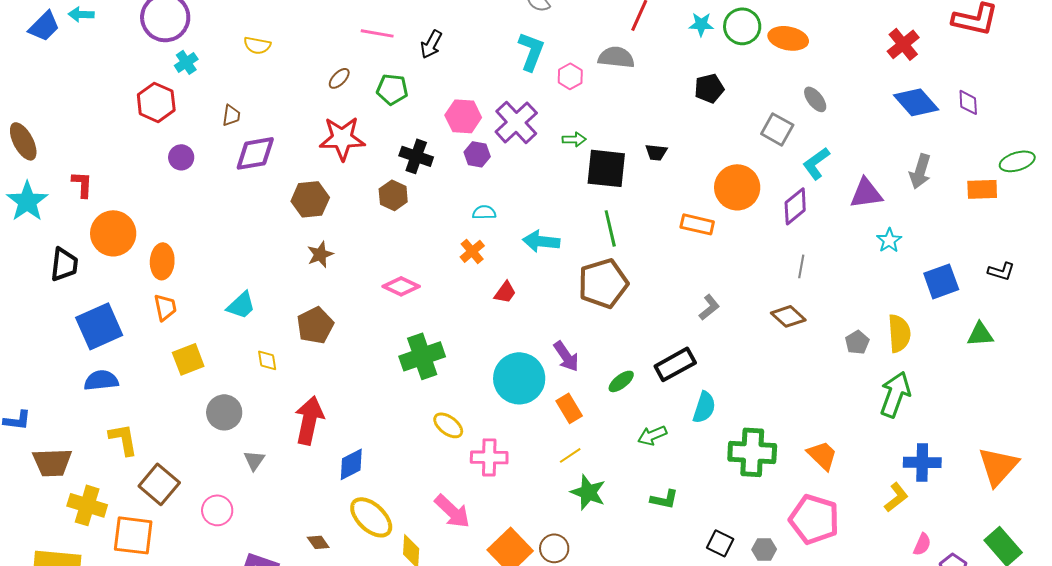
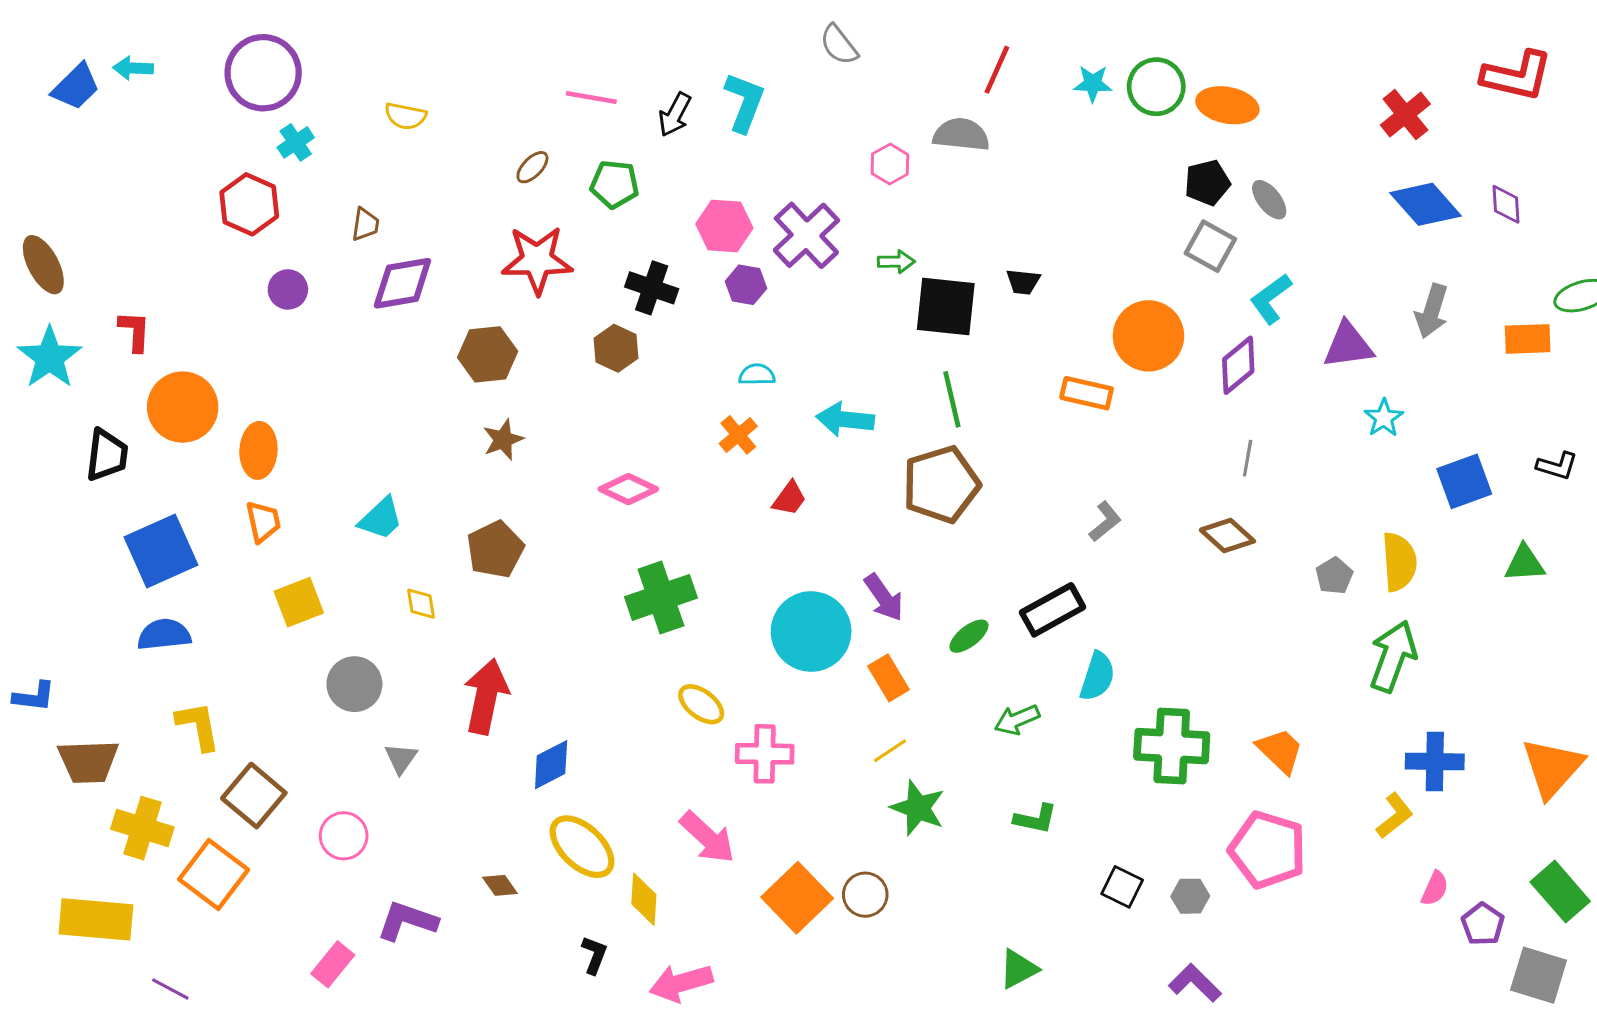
cyan L-shape: (531, 51) -> (744, 102), moved
black pentagon: (709, 88) -> (1207, 183), moved
orange square: (133, 535) -> (214, 875), turned 30

